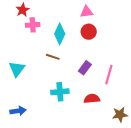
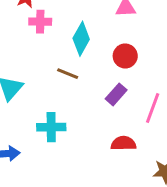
red circle: (89, 32) -> (125, 56), moved
cyan cross: (60, 92) -> (51, 127), moved

